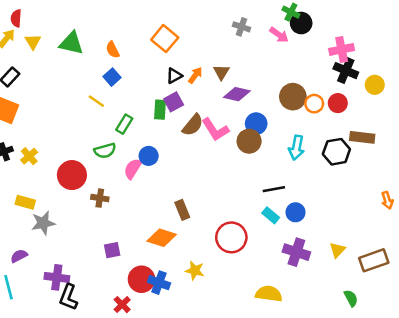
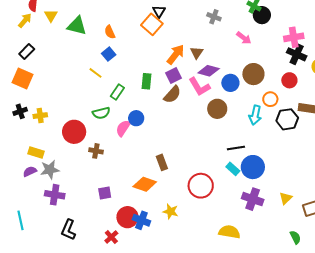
pink arrow: (279, 35) -> (244, 38), moved
yellow triangle: (33, 42) -> (51, 16), moved
orange arrow: (195, 75) -> (176, 54), size x1.5
black triangle: (174, 76) -> (159, 11), moved, turned -32
purple square: (174, 102) -> (173, 75), moved
orange circle: (314, 104) -> (270, 99), moved
blue circle: (256, 124) -> (230, 83), moved
pink L-shape: (215, 130) -> (199, 87), moved
yellow cross: (29, 156) -> (40, 116), turned 32
blue circle: (295, 212) -> (253, 167), size x1.5
purple semicircle: (19, 256) -> (30, 171), moved
purple cross: (57, 277) -> (55, 195), moved

